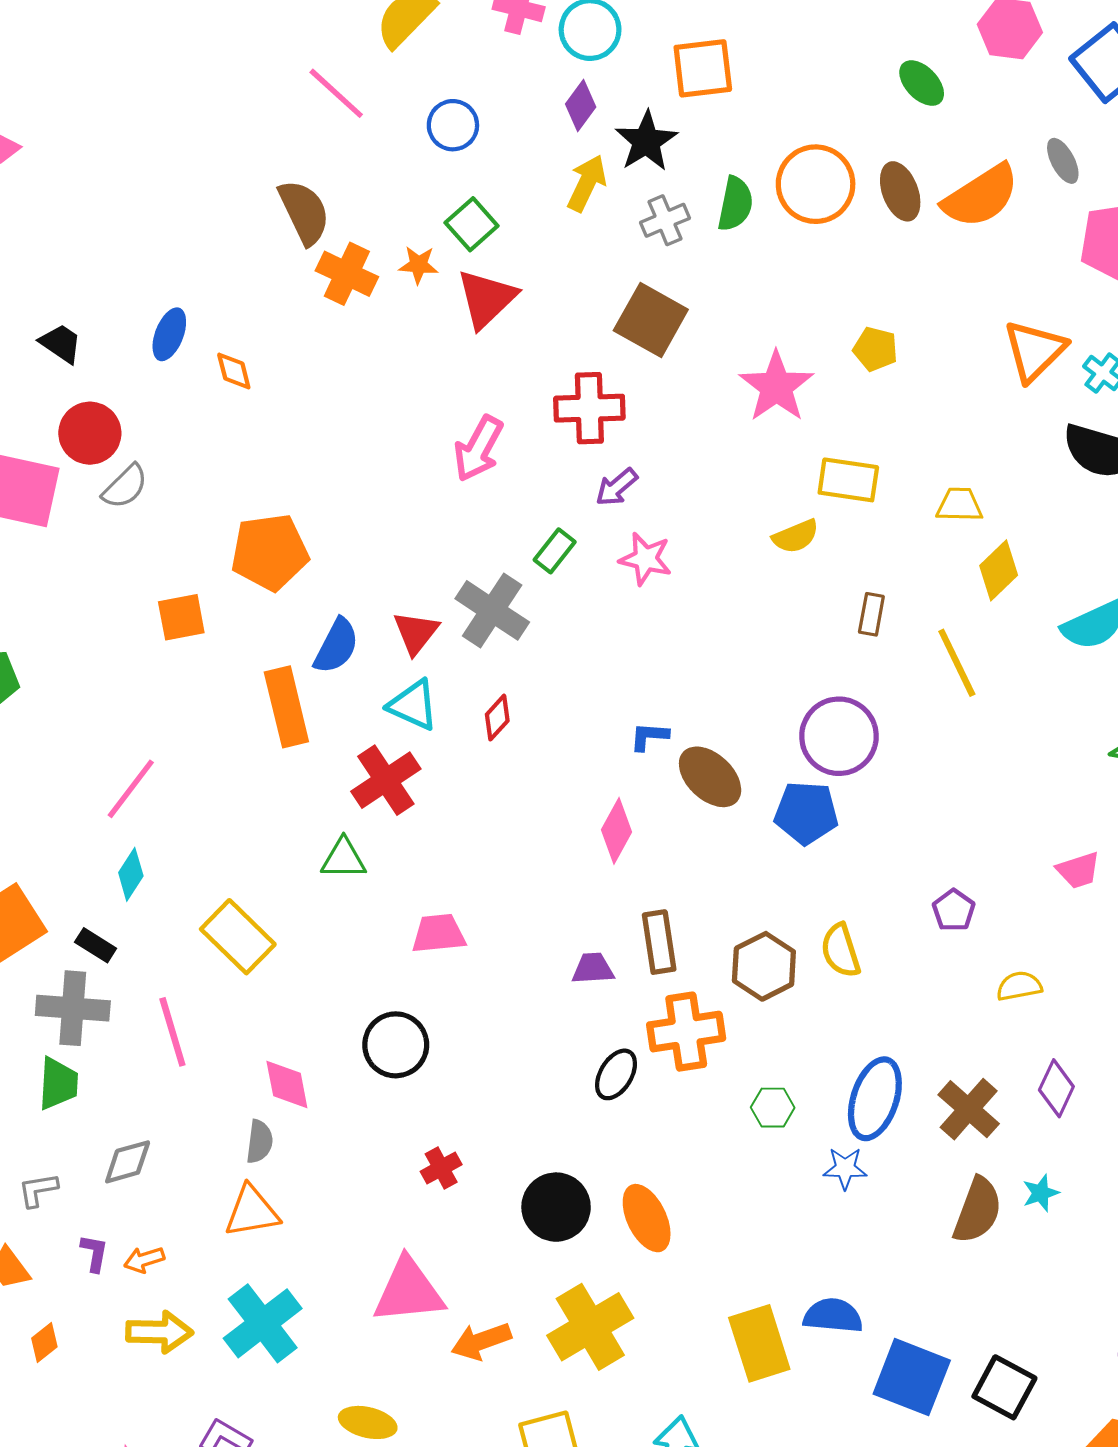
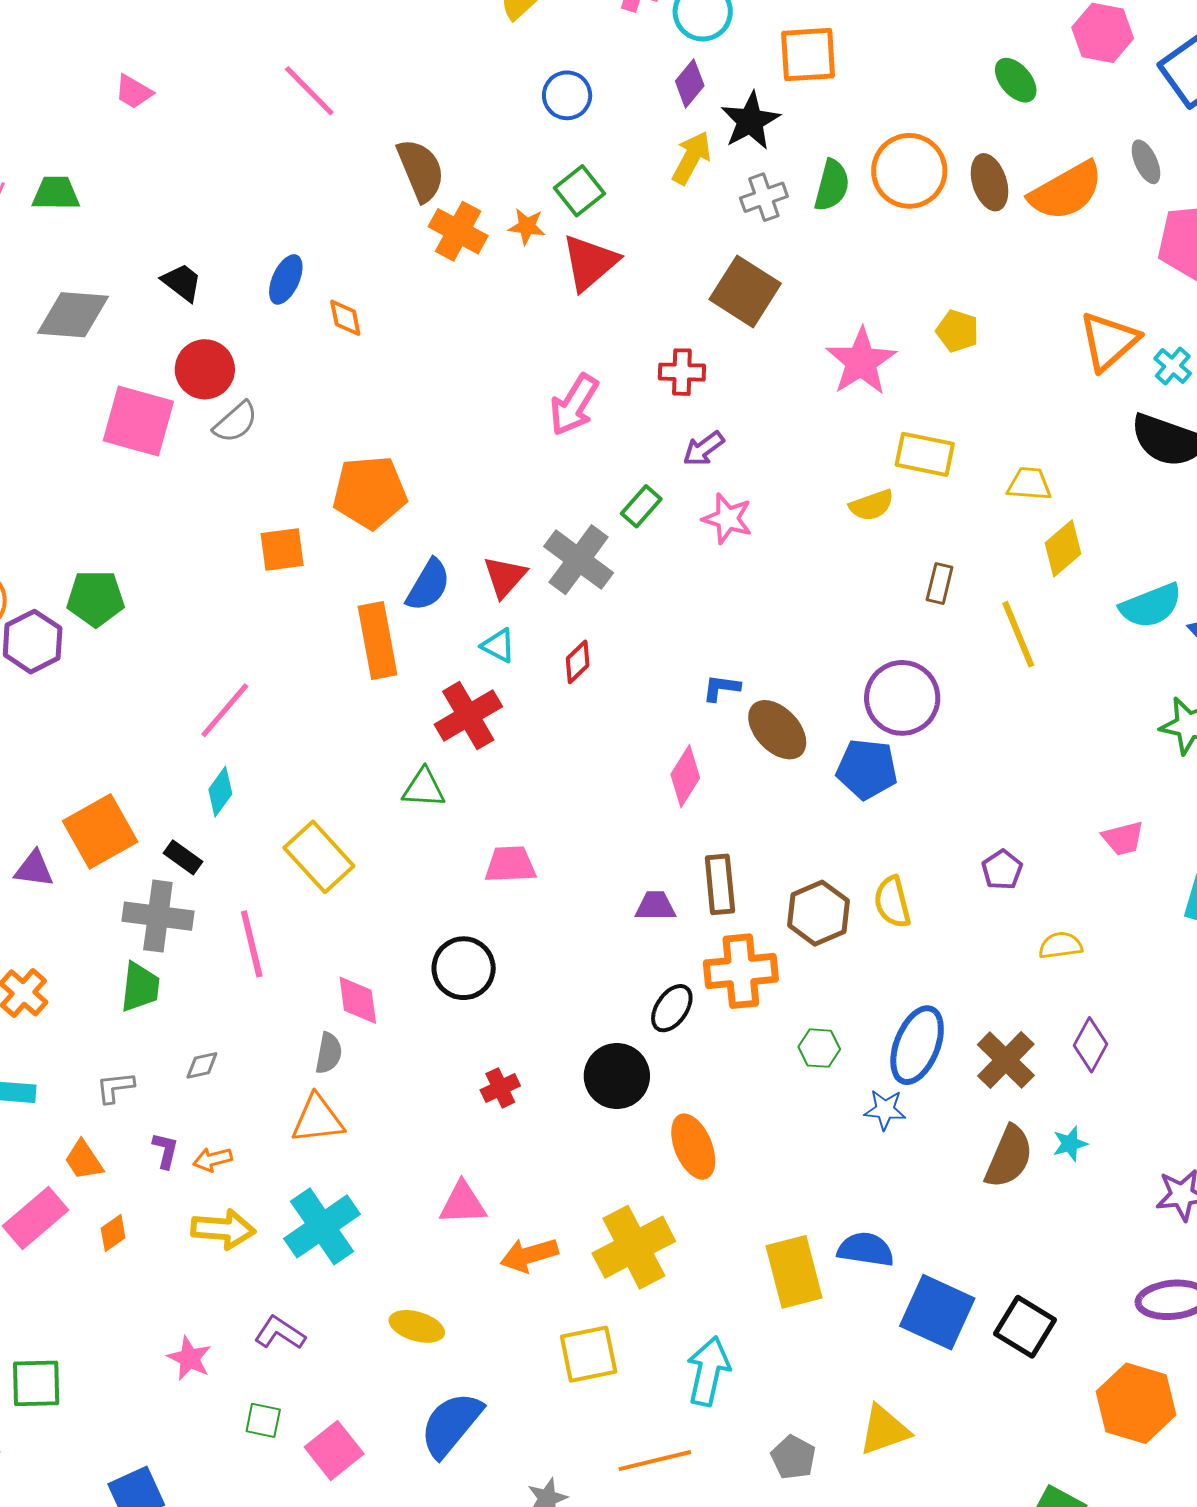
pink line: (336, 93) -> (309, 91), moved
red cross: (589, 408) -> (682, 372), size x0.7
cyan triangle: (413, 705) -> (498, 646), size x0.7
gray diamond: (128, 1162) -> (202, 1065), size x0.7
black circle: (556, 1207) -> (617, 1076), moved
pink triangle: (409, 1291) -> (463, 1203), size x0.7

